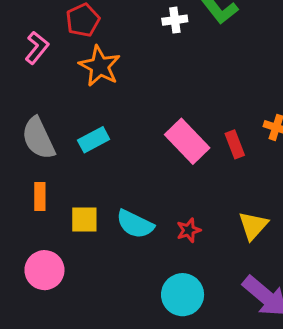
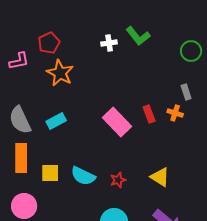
pink L-shape: (37, 48) -> (19, 61), turned 40
red rectangle: (235, 144) -> (149, 114), moved
orange rectangle: (40, 196) -> (21, 158), size x1.6
yellow triangle: (253, 226) -> (160, 177), turned -40

